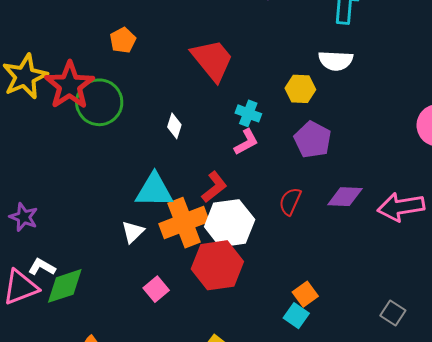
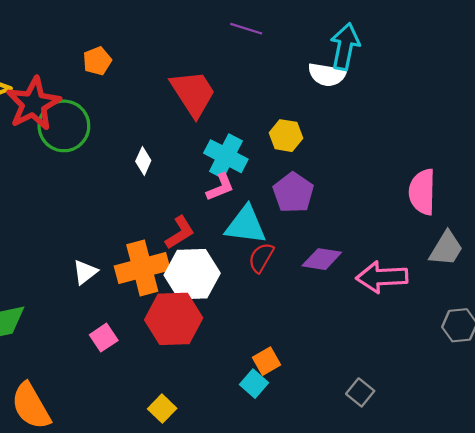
white semicircle: (336, 61) -> (327, 75), moved
cyan cross: (248, 113) -> (226, 156), size x1.5
cyan triangle: (154, 190) -> (246, 225), moved

